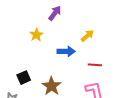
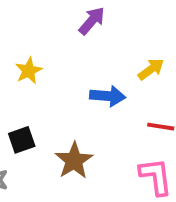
yellow star: (36, 35) -> (29, 71), moved

